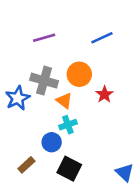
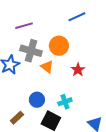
purple line: (44, 38) -> (24, 26), moved
red star: (104, 94) -> (78, 70), moved
cyan cross: (68, 125) -> (65, 102), moved

